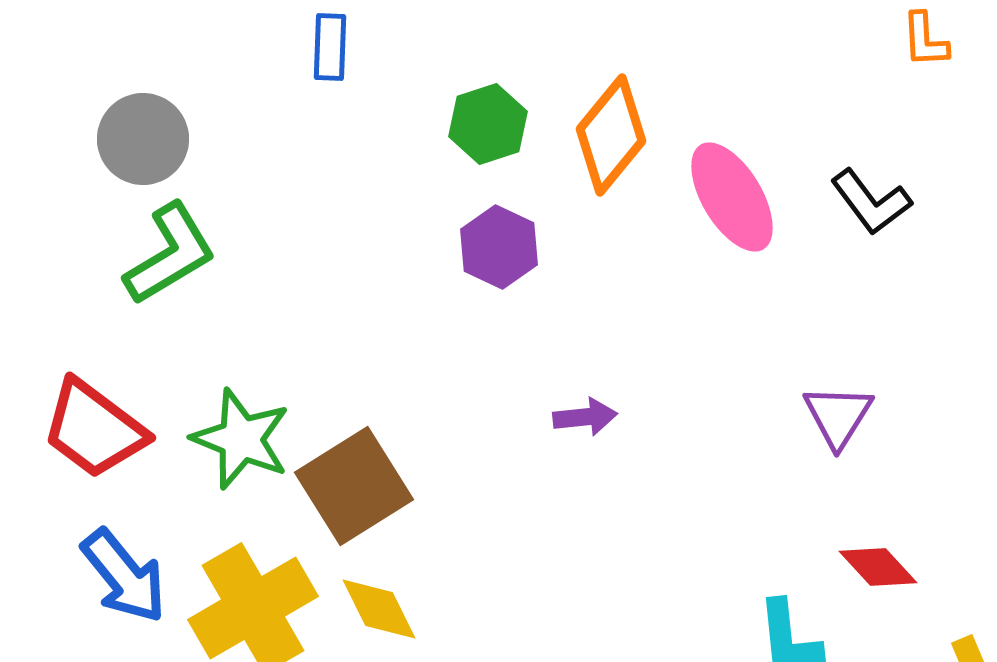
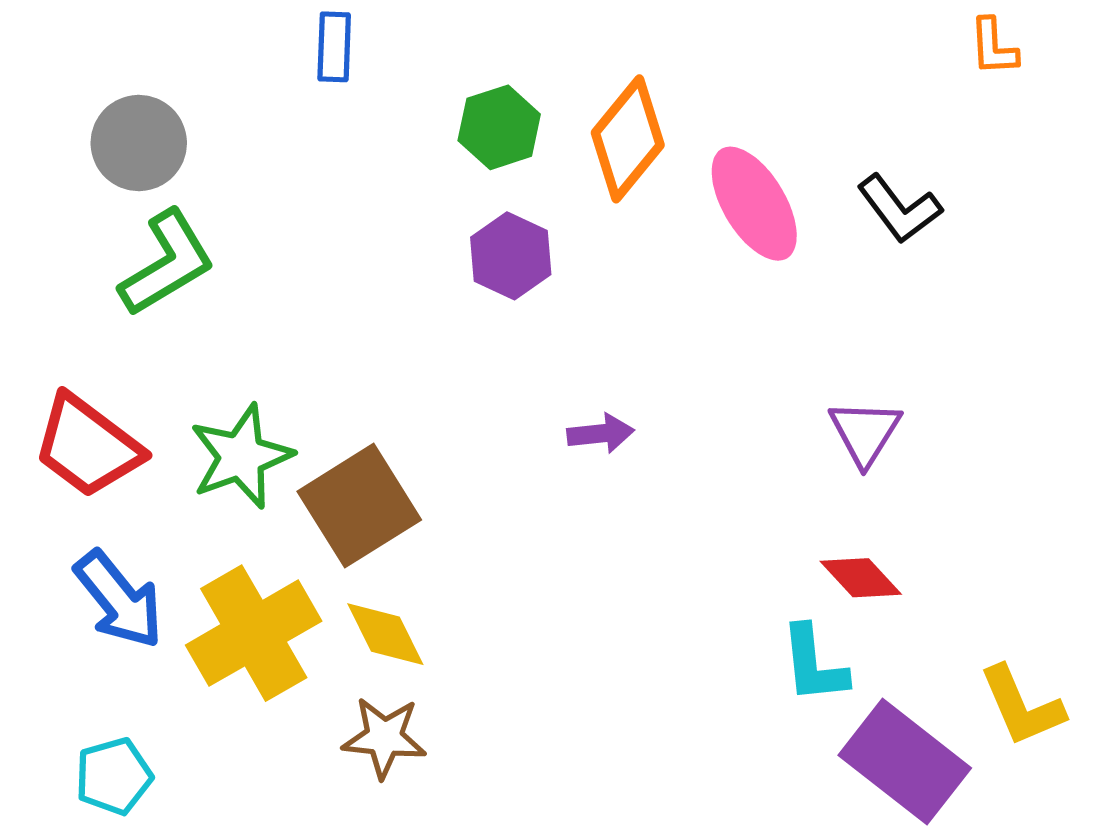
orange L-shape: (925, 40) -> (993, 47), moved
green star: (241, 439) -> (241, 456), turned 30
red diamond: (878, 567) -> (861, 578), moved

